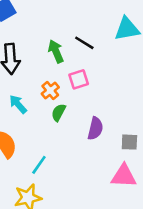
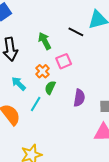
black line: (84, 43) -> (76, 32), moved
cyan line: (39, 165) -> (36, 104), moved

